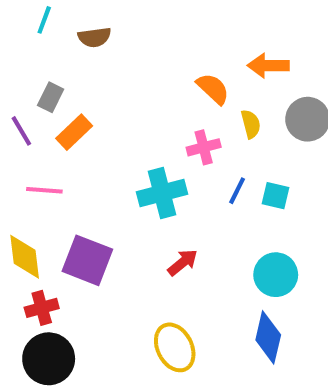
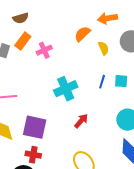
orange semicircle: (213, 89) -> (82, 34), turned -78
orange rectangle: (74, 132) -> (23, 41), moved
pink cross: (204, 147) -> (44, 50), moved
red cross: (42, 308) -> (33, 155), moved, turned 35

